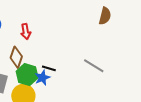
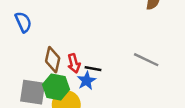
red arrow: (26, 32) -> (74, 63), moved
green hexagon: (27, 75) -> (56, 87), moved

